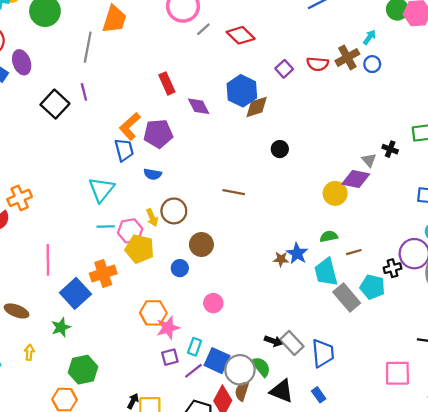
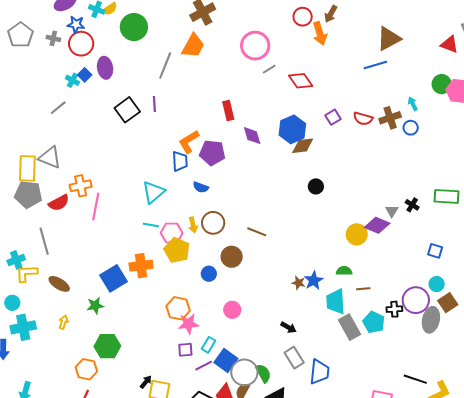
cyan arrow: (369, 37) -> (413, 104), turned -72
brown line: (234, 192) -> (257, 232), moved
pink line: (48, 260) -> (96, 207), moved
black arrow: (273, 341) -> (288, 327), moved

